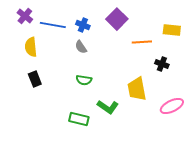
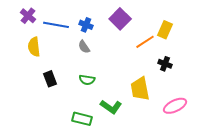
yellow rectangle: (172, 30) -> (165, 30), moved, turned -72
orange line: (142, 42) -> (145, 42), turned -30
black rectangle: (35, 79) -> (50, 79), moved

